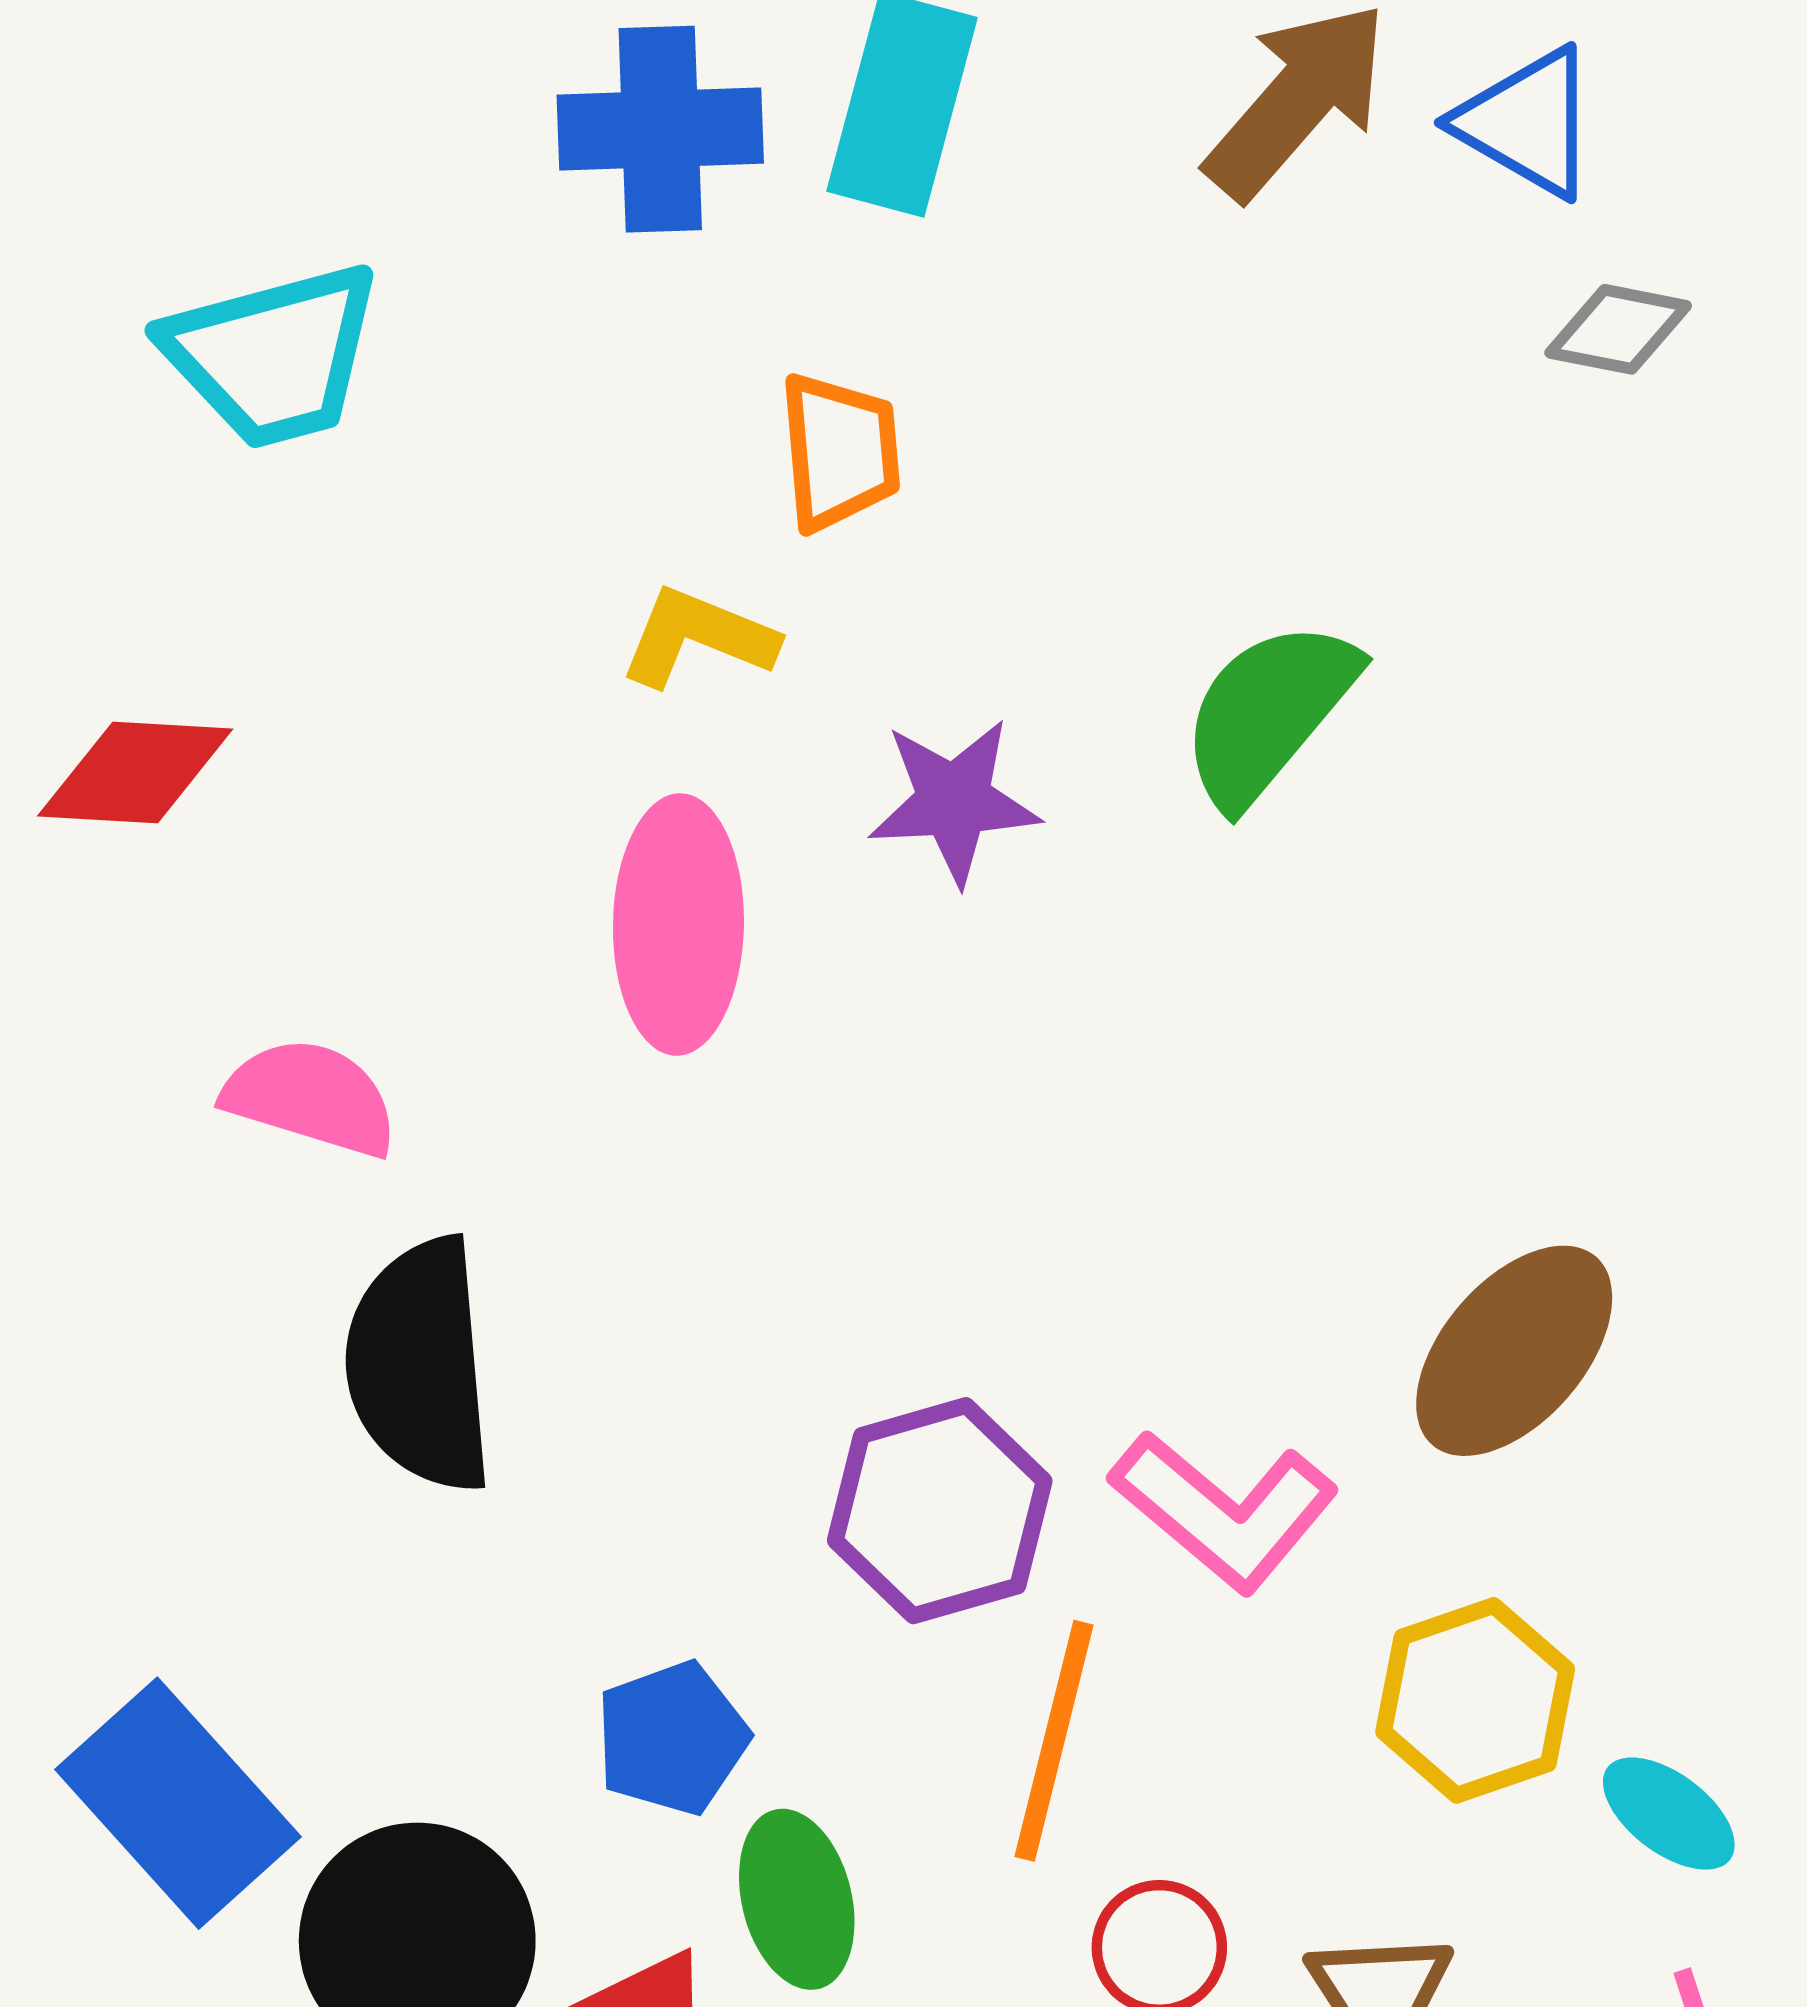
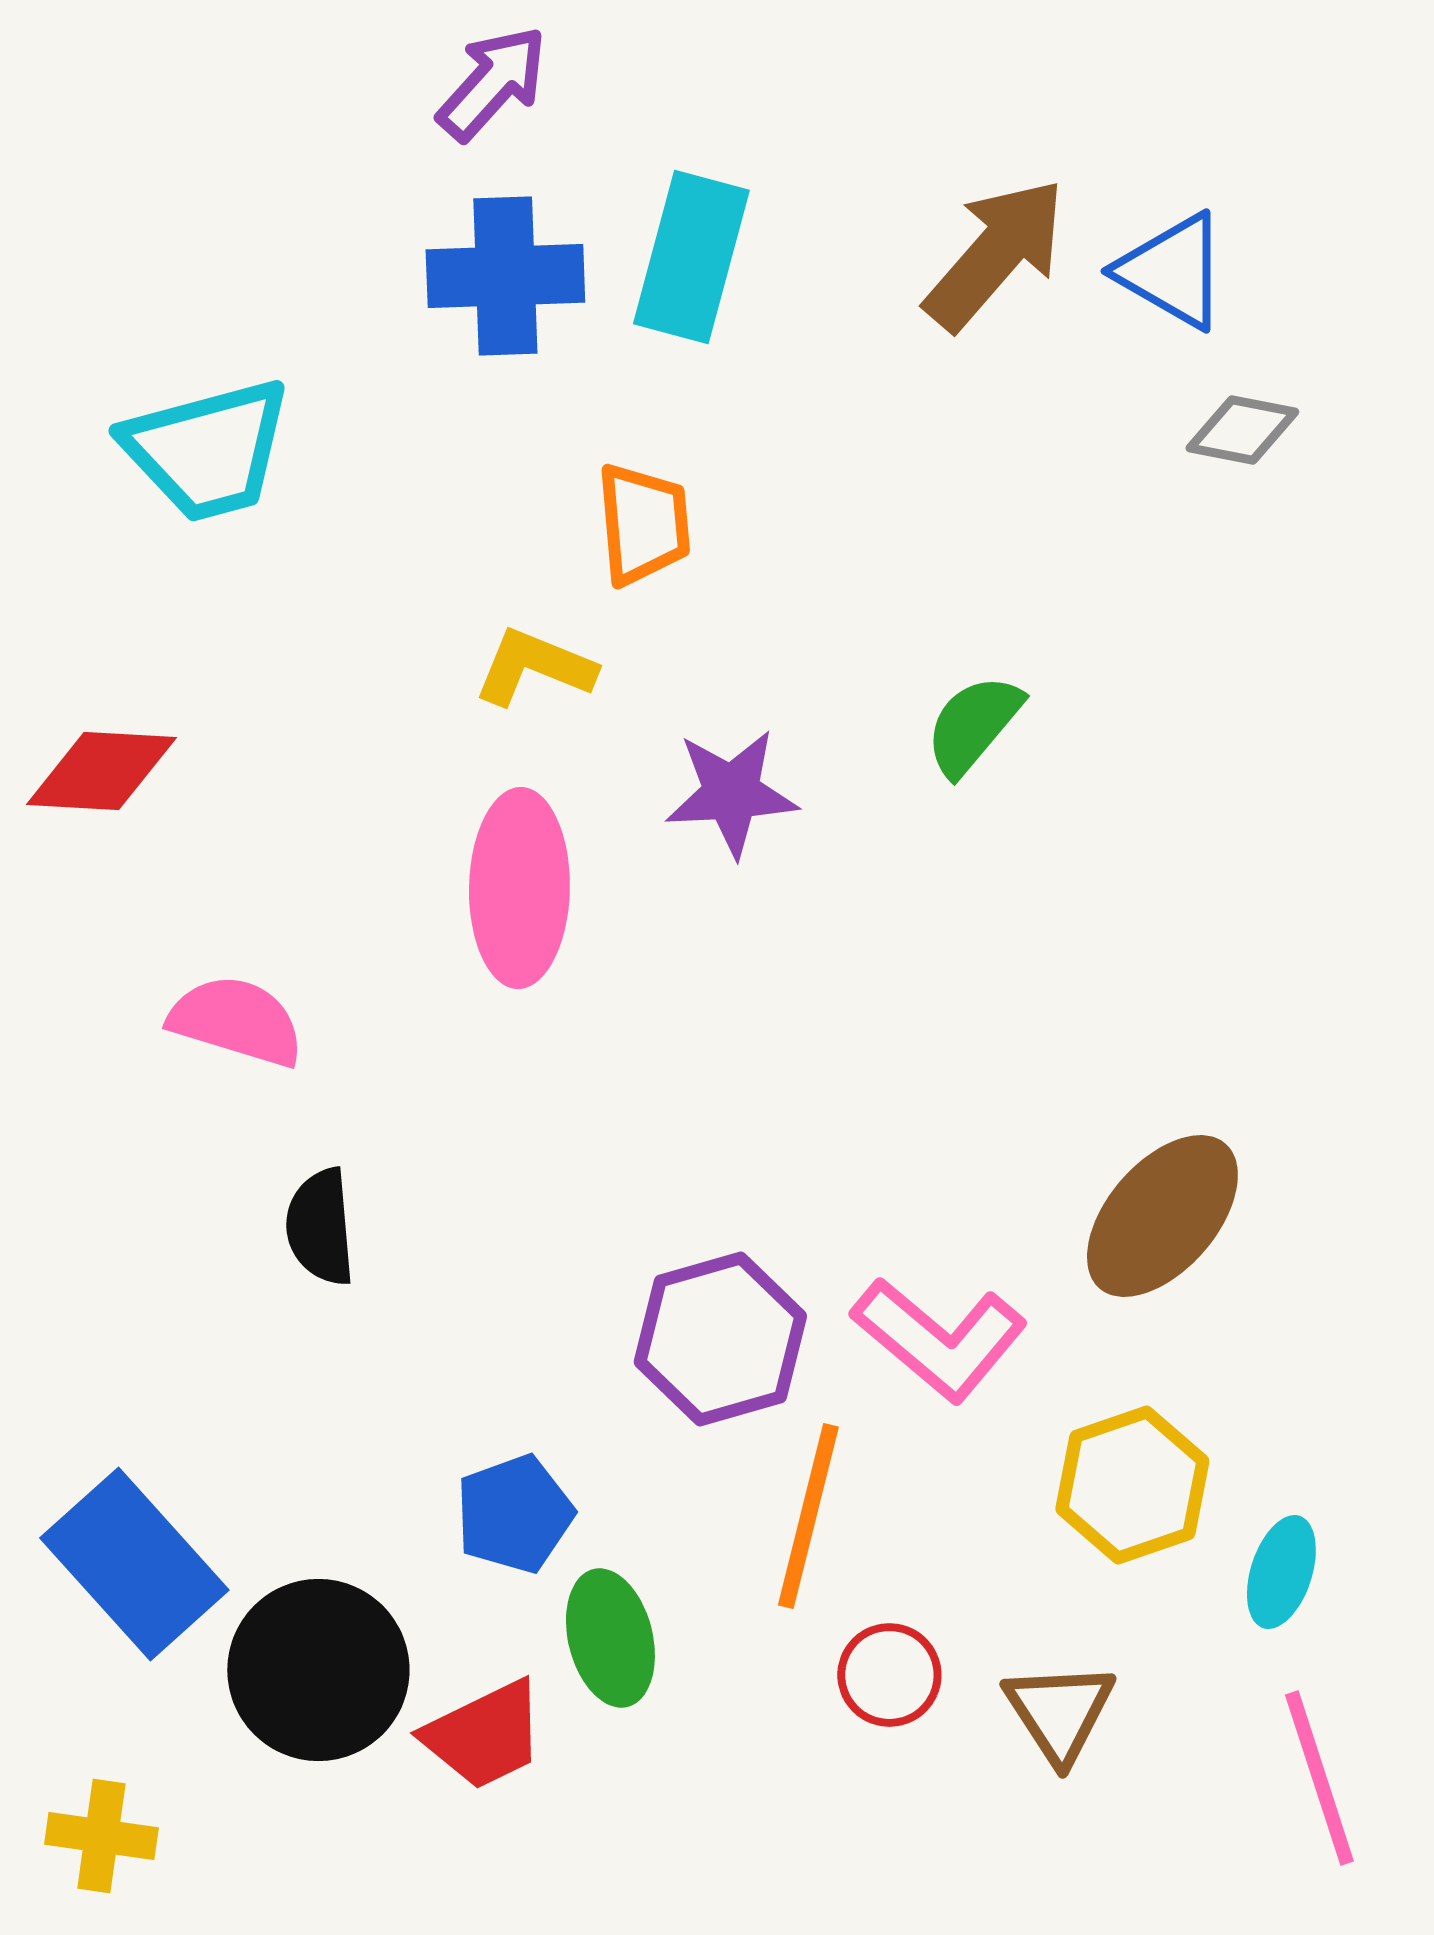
green semicircle: (1269, 713) -> (973, 725), size x0.7
black semicircle: (420, 1365) -> (320, 1227), size x0.6
cyan ellipse: (1669, 1814) -> (1281, 1572), turned 71

